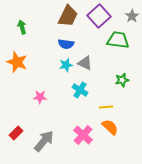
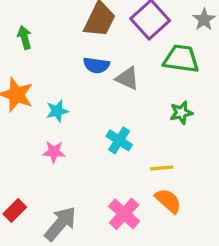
gray triangle: (85, 63) -> (127, 78), moved
cyan star: (66, 65) -> (57, 111), moved
green star: (122, 80) -> (181, 113), moved

